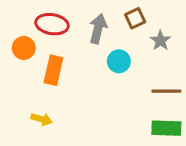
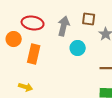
brown square: (135, 18) -> (89, 19), turned 32

